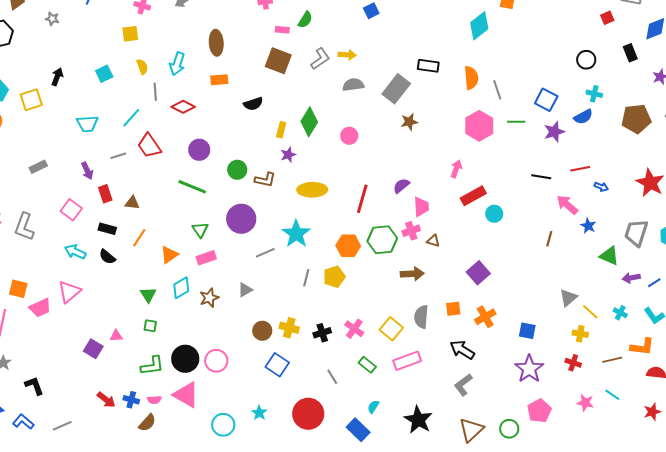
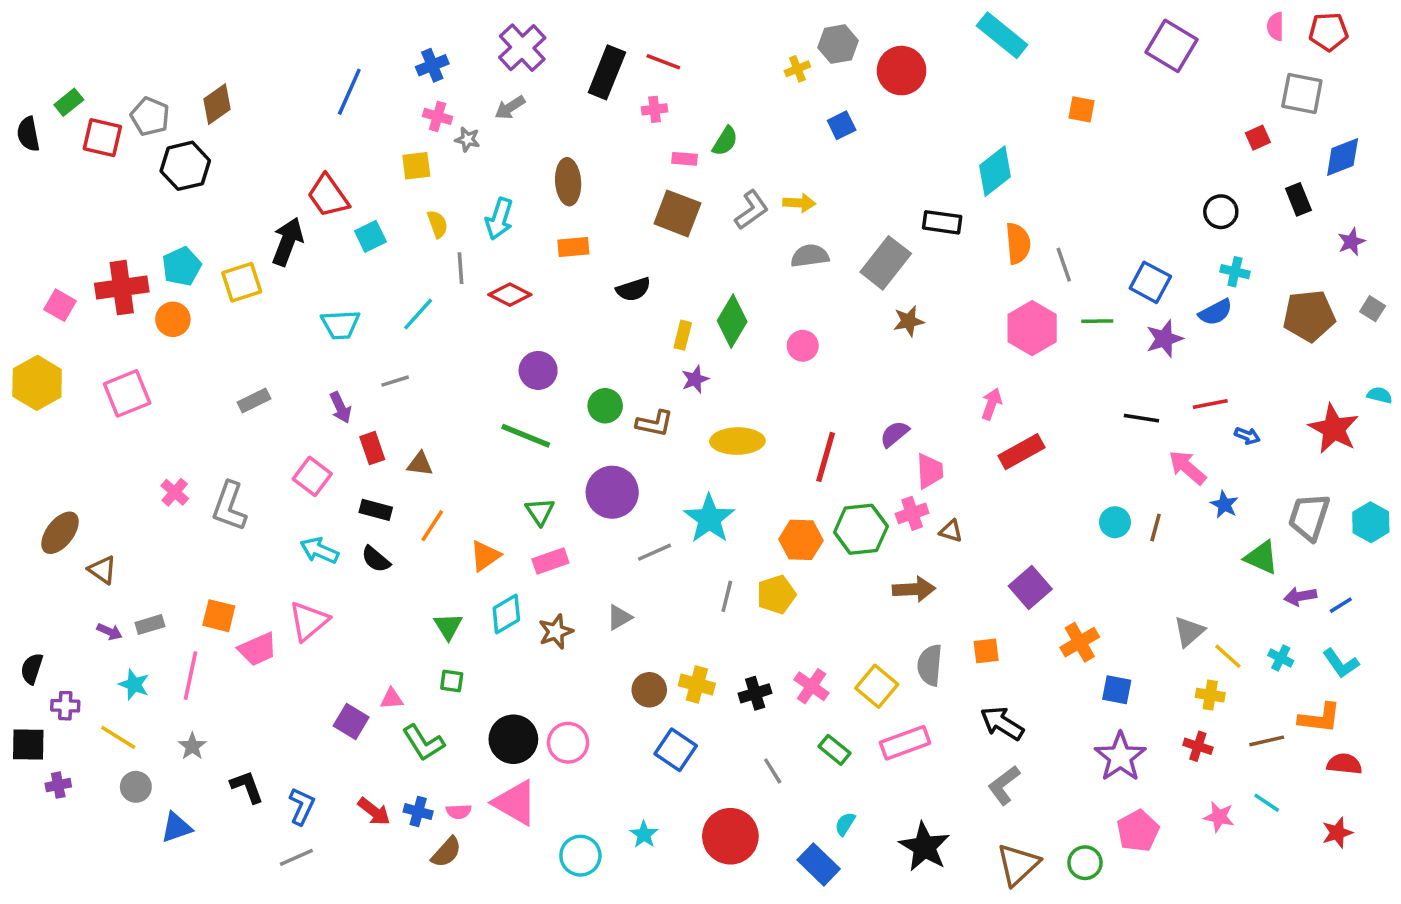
gray star: (52, 19) -> (468, 139), moved
cyan diamond: (479, 26) -> (995, 171), moved
black arrow: (57, 77) -> (288, 242), size x1.5
red trapezoid: (149, 146) -> (328, 196), moved
cyan circle: (494, 214) -> (1115, 522), moved
orange cross: (485, 317) -> (1080, 642), moved
green L-shape: (152, 366) -> (423, 743), moved, turned 65
blue L-shape: (23, 422) -> (302, 806), moved, turned 75

